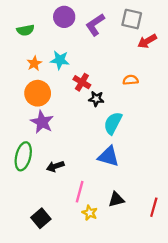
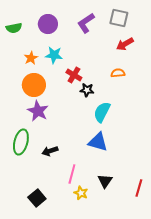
purple circle: (64, 17) -> (48, 24), moved
green semicircle: (25, 30) -> (14, 28), moved
red arrow: (147, 41) -> (125, 44), moved
black triangle: (116, 199) -> (105, 181), turned -42

